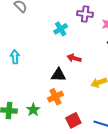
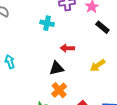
cyan cross: (61, 29) -> (47, 23), turned -32

